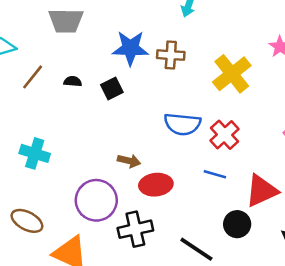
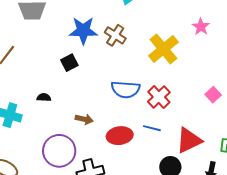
brown cross: (171, 55) -> (115, 35), turned 30
black semicircle: (73, 81) -> (44, 97), moved
red ellipse: (156, 185) -> (120, 136), moved

